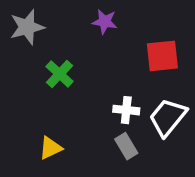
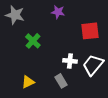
gray star: (27, 27) -> (15, 15), turned 30
gray rectangle: (126, 146) -> (61, 81), moved

